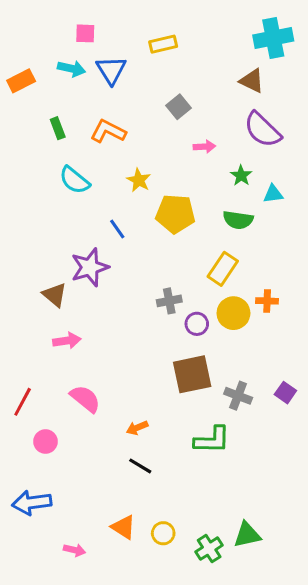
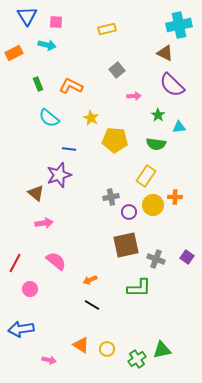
blue triangle: (111, 70) -> (27, 16), moved
blue line: (117, 229) -> (69, 149), moved, turned -48

